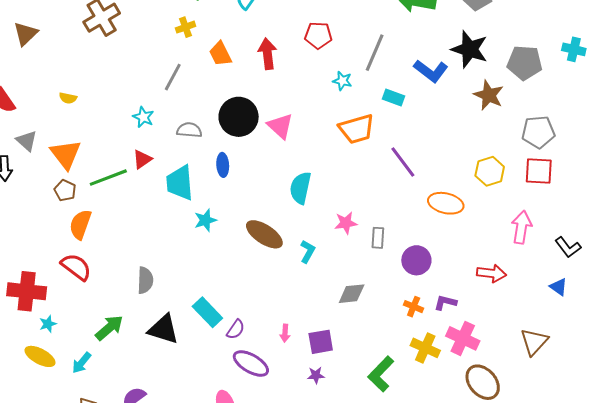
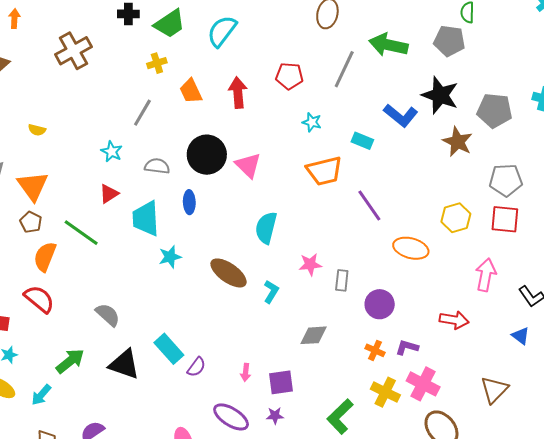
gray line: (375, 53) -> (344, 69), moved
green line: (108, 178) -> (81, 233), moved, turned 54
gray semicircle: (145, 280) -> (108, 315), turned -52
purple ellipse: (251, 363) -> (231, 417), moved

